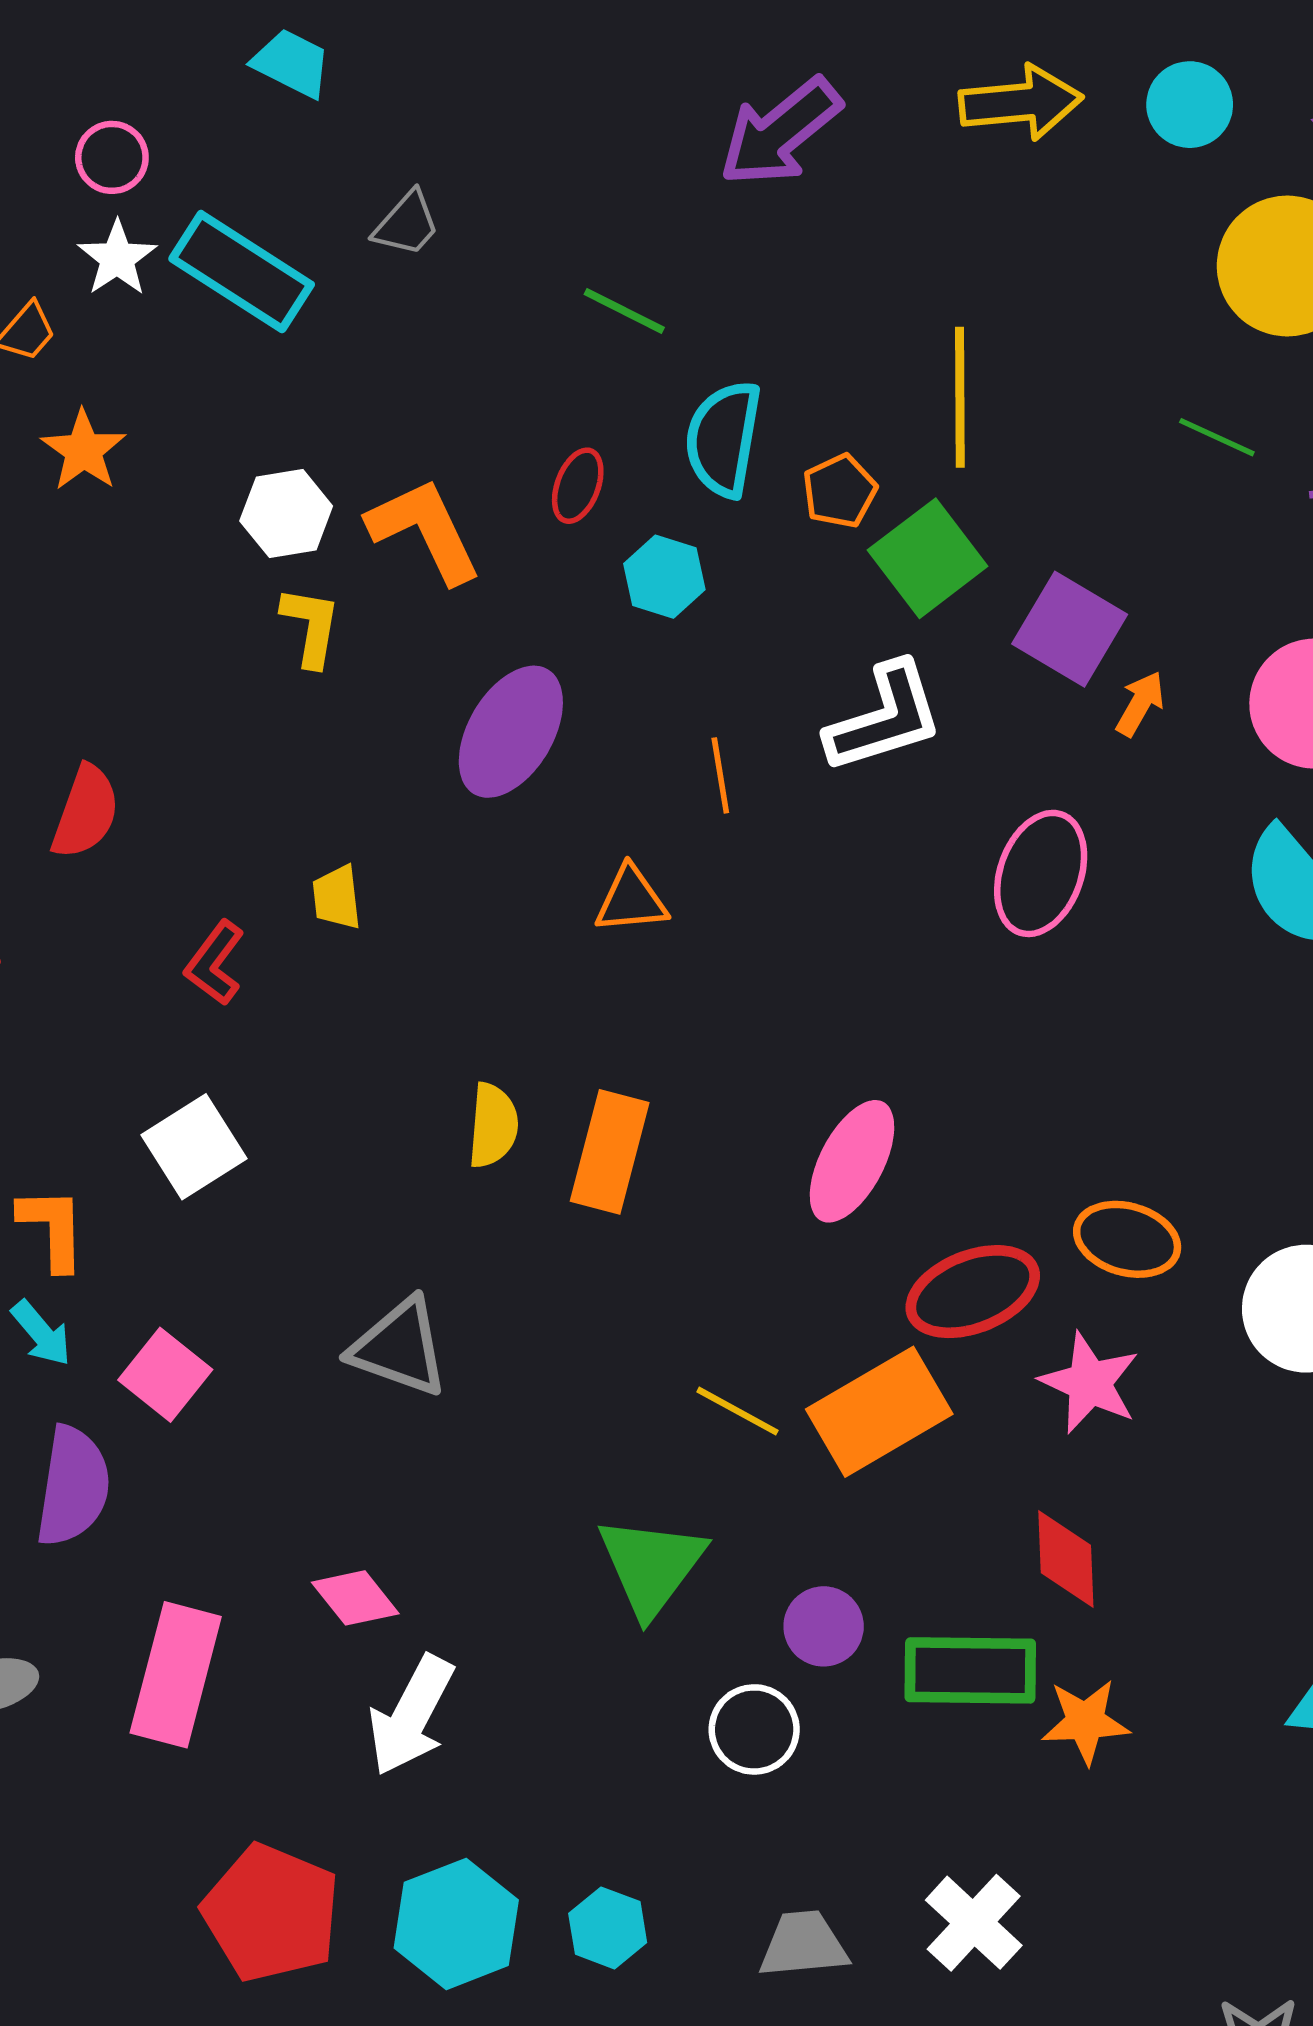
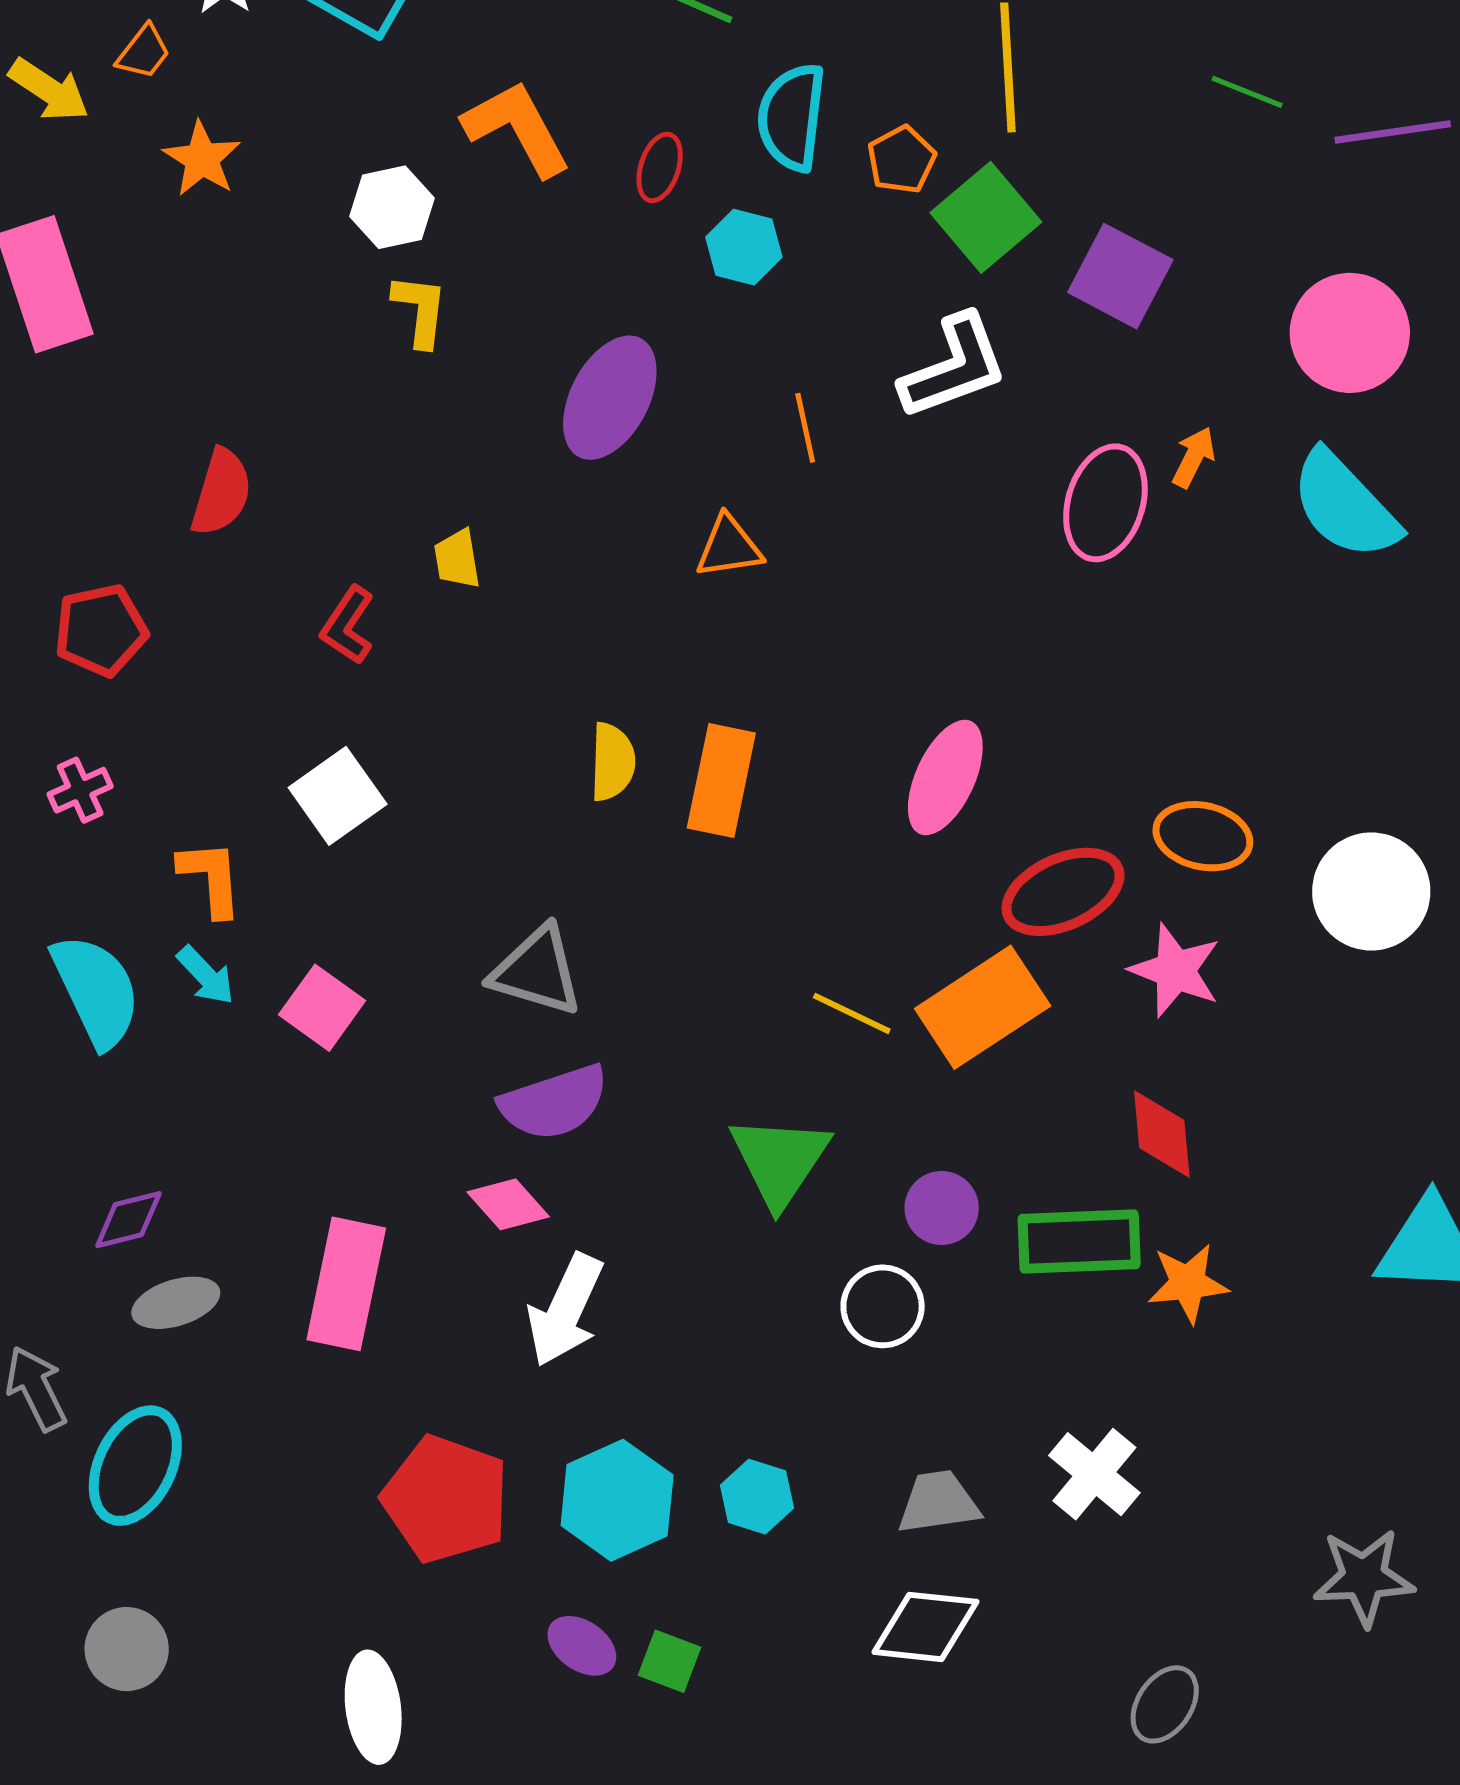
orange L-shape: (425, 530) -> (517, 128), moved
orange arrow: (1140, 704) -> (1194, 457), moved
purple semicircle: (73, 1486) -> (554, 1102), moved, turned 66

